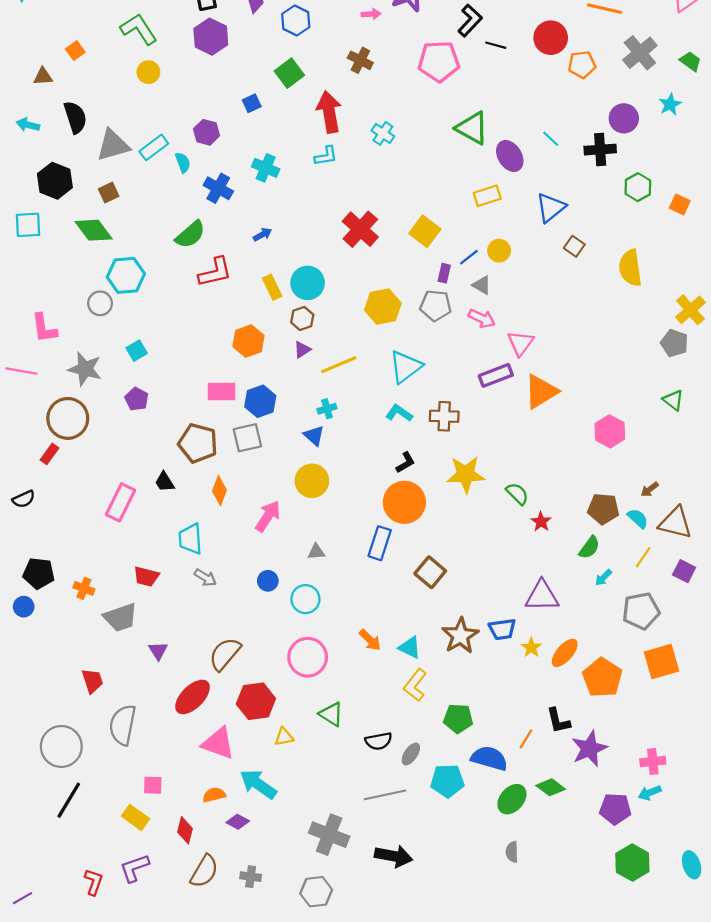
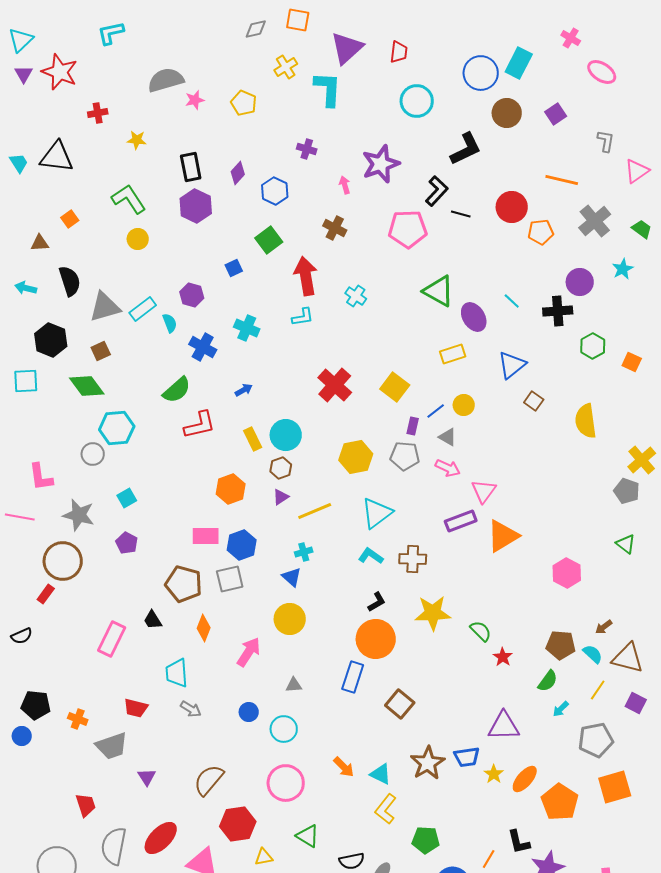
pink arrow: (371, 14) -> (345, 185), turned -102
red ellipse: (193, 697) -> (161, 838), moved

